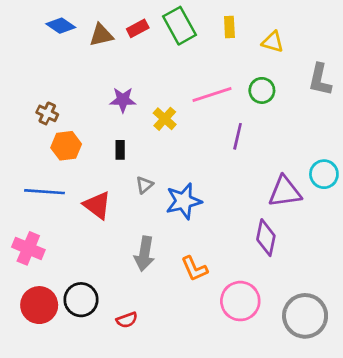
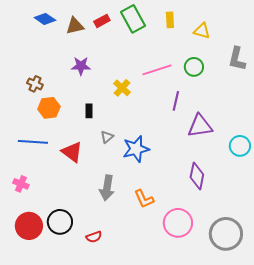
purple star: (123, 100) -> (81, 66), moved
cyan circle: (324, 174) -> (240, 146), moved
purple triangle: (285, 192) -> (200, 126), moved
pink cross: (28, 248) -> (21, 184), size x0.7

